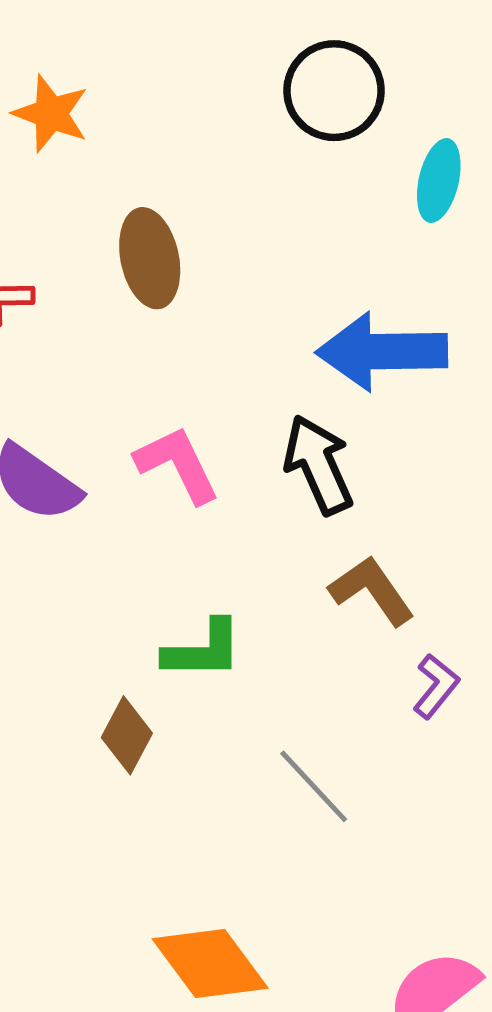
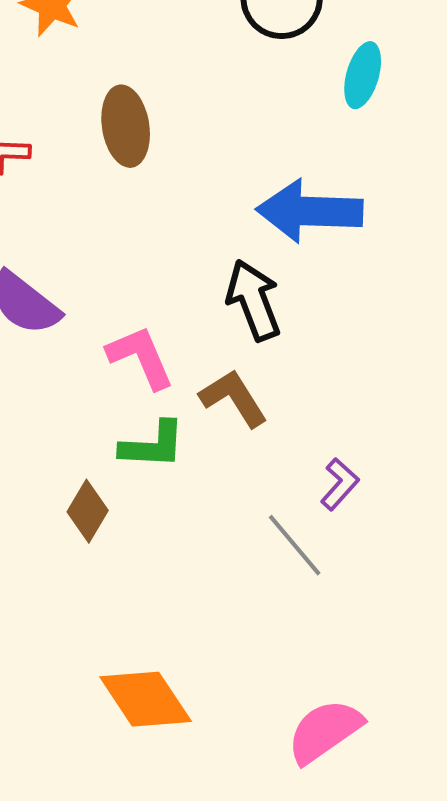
pink L-shape: (177, 464) -> (141, 357), moved
brown L-shape: (372, 591) -> (234, 398), moved
gray line: (314, 786) -> (295, 545), moved

